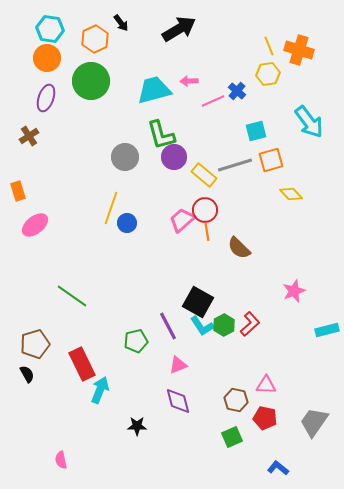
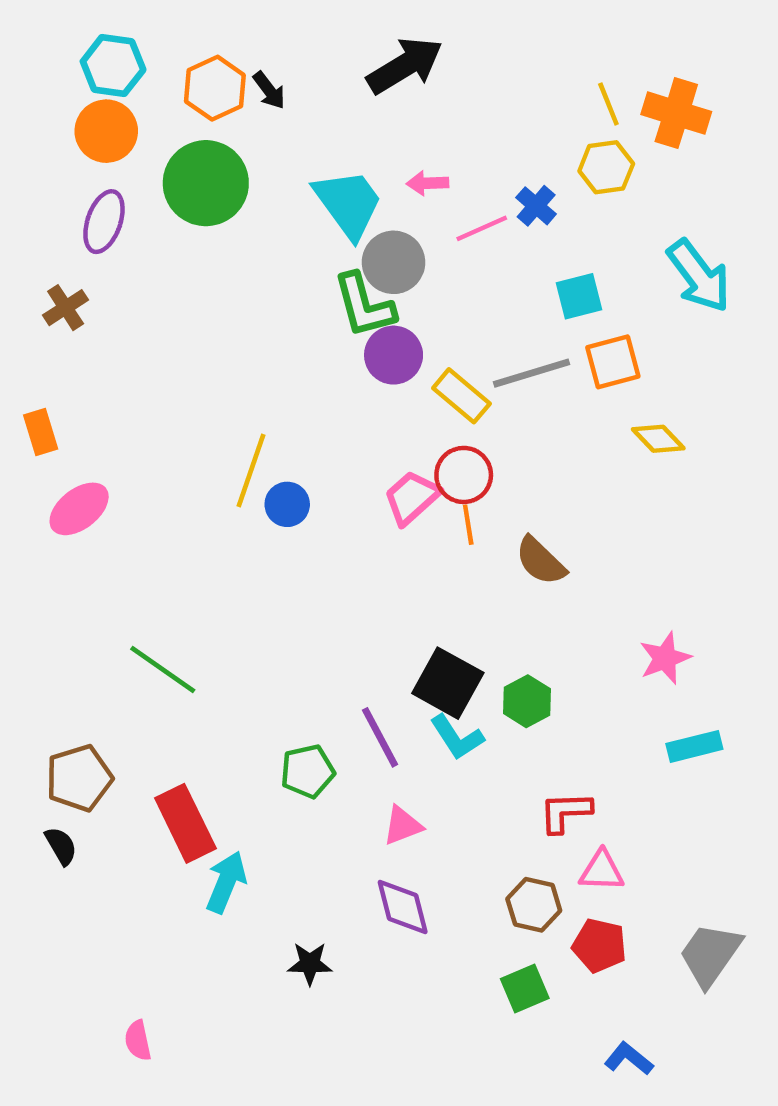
black arrow: (121, 23) -> (269, 90), moved
cyan trapezoid: (154, 90) -> (348, 204), turned 69
gray circle: (125, 157) -> (394, 262), moved
red L-shape: (250, 324) -> (565, 812), moved, turned -140
green hexagon: (224, 325) -> (527, 701), moved
cyan rectangle: (327, 330) -> (694, 746), moved

